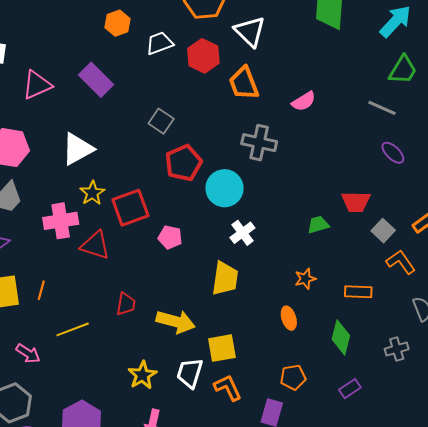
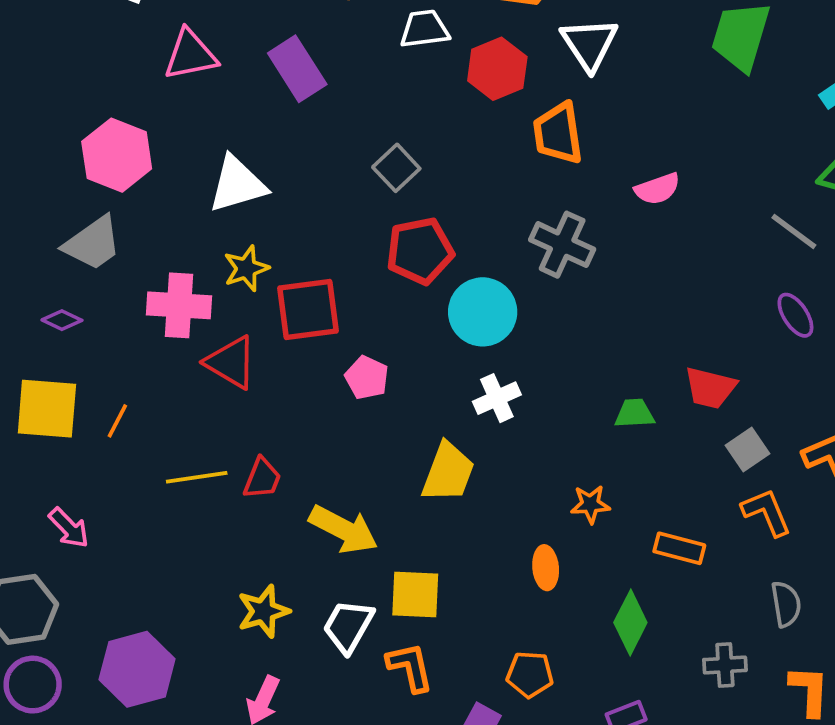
yellow line: (73, 329) -> (197, 477), moved

